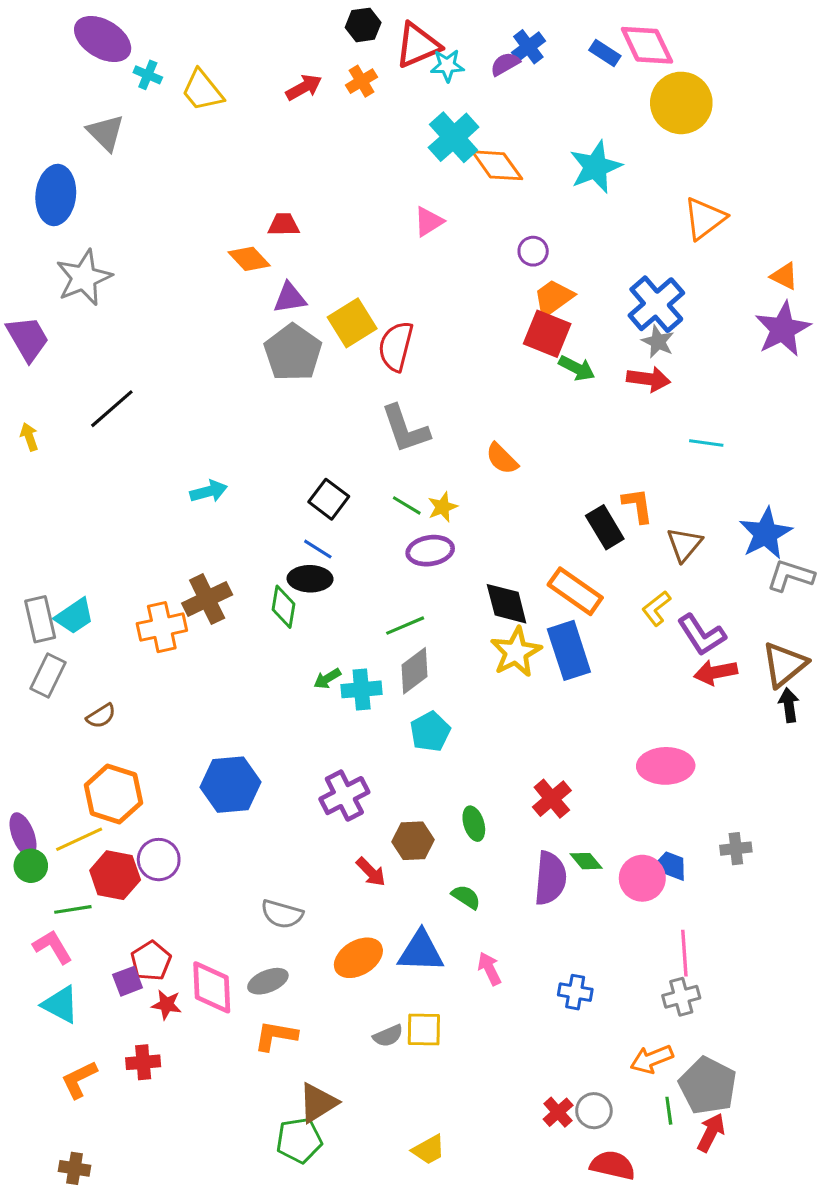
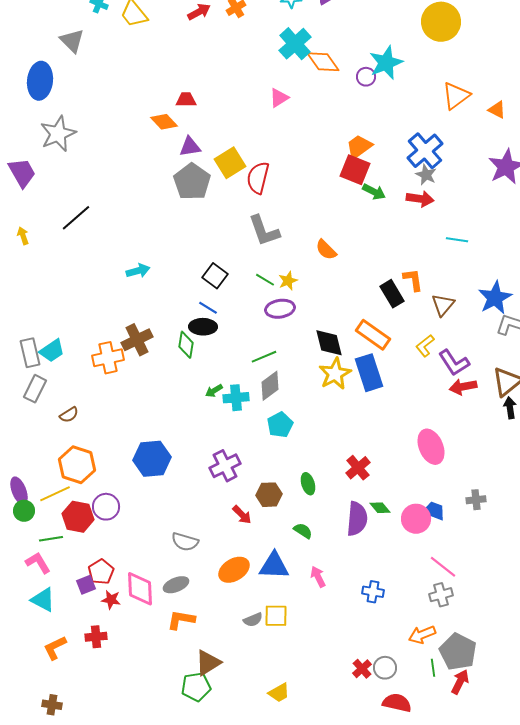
purple circle: (533, 251) -> (366, 77), moved
orange triangle: (784, 276) -> (497, 110), moved
pink ellipse: (666, 766) -> (431, 447), turned 68
pink line: (684, 953) -> (443, 567), turned -48

